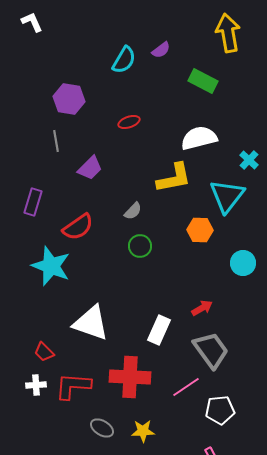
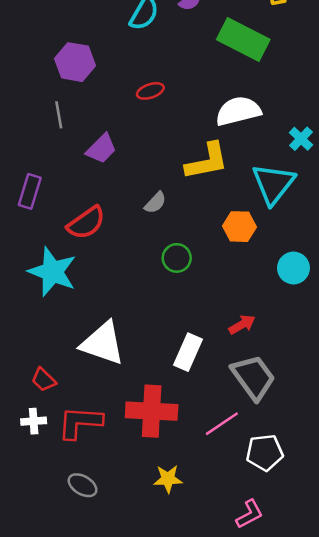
green rectangle: (203, 81) -> (243, 39), size x1.4
green circle: (140, 246) -> (177, 258), moved
gray ellipse: (102, 428) -> (83, 485), moved

